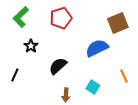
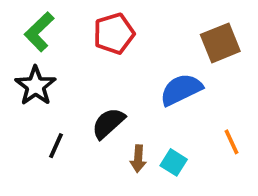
black star: (31, 46) -> (35, 86), moved, size x1.5
black line: (15, 75) -> (56, 146), moved
brown arrow: (66, 95) -> (138, 159), moved

